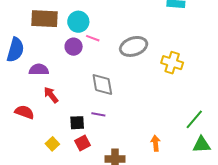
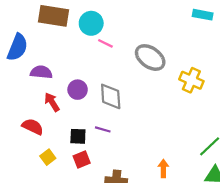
gray ellipse: (134, 46) -> (150, 58), turned 48
purple circle: (74, 47) -> (78, 90), moved
red semicircle: (24, 112) -> (33, 127), moved

